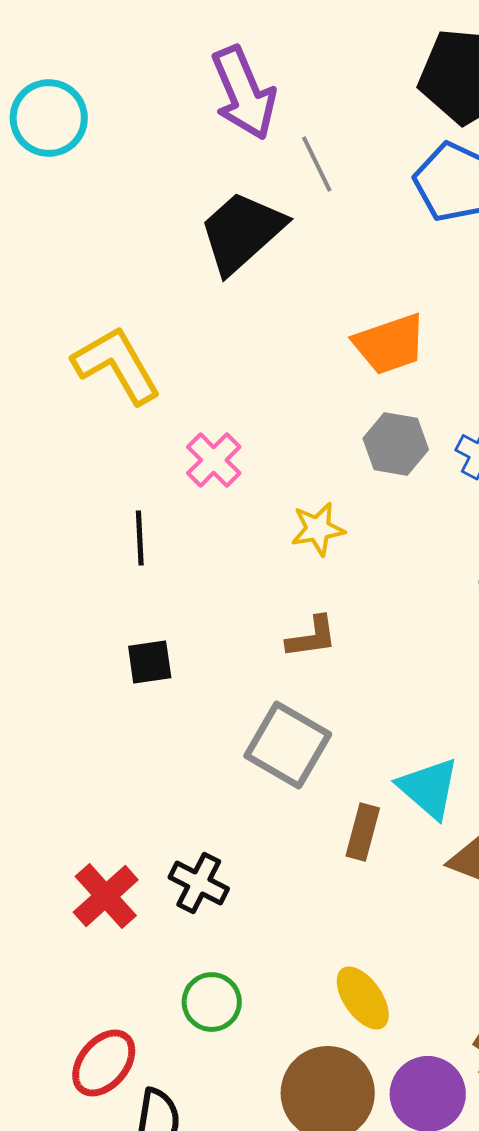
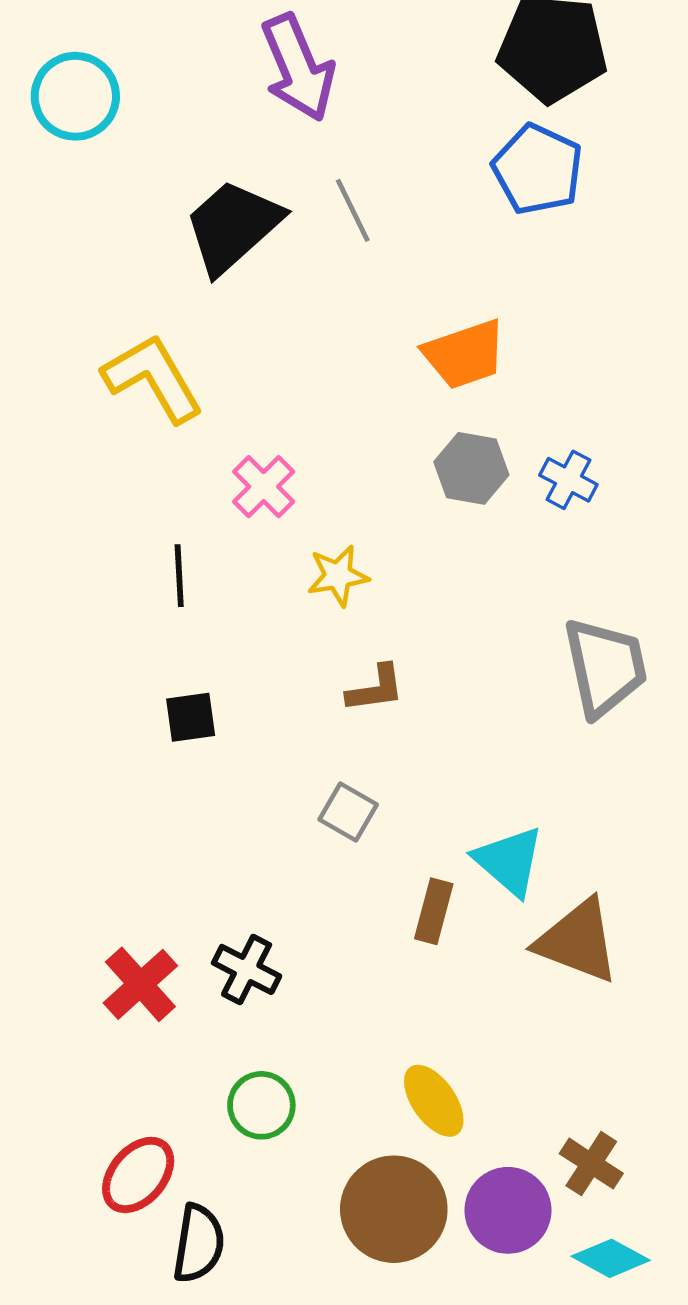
gray line: (317, 164) -> (353, 210), moved
black trapezoid: (242, 232) -> (233, 226), moved
yellow star: (318, 529) -> (338, 576), moved
gray square: (288, 745) -> (348, 812), size x0.6

